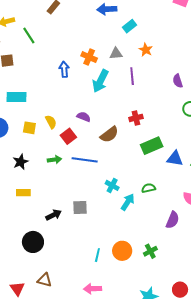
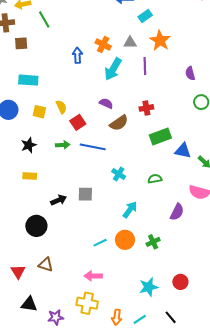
orange star: (146, 50) -> (160, 40), size x1.5
purple semicircle: (84, 117) -> (106, 103), moved
cyan arrow: (128, 202) -> (130, 210), moved
cyan line: (97, 255) -> (100, 243), turned 48

